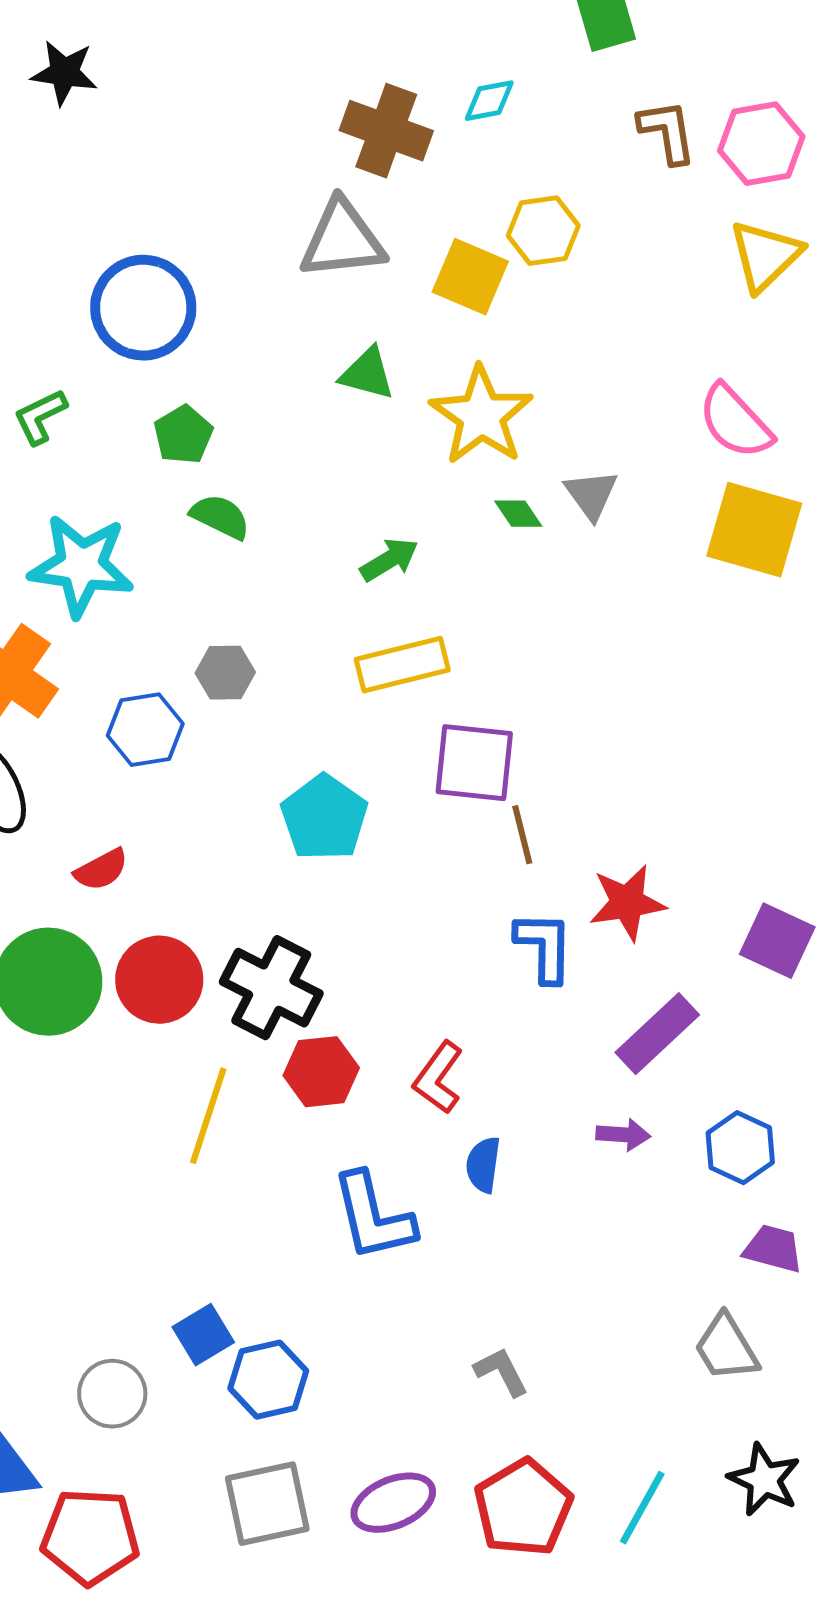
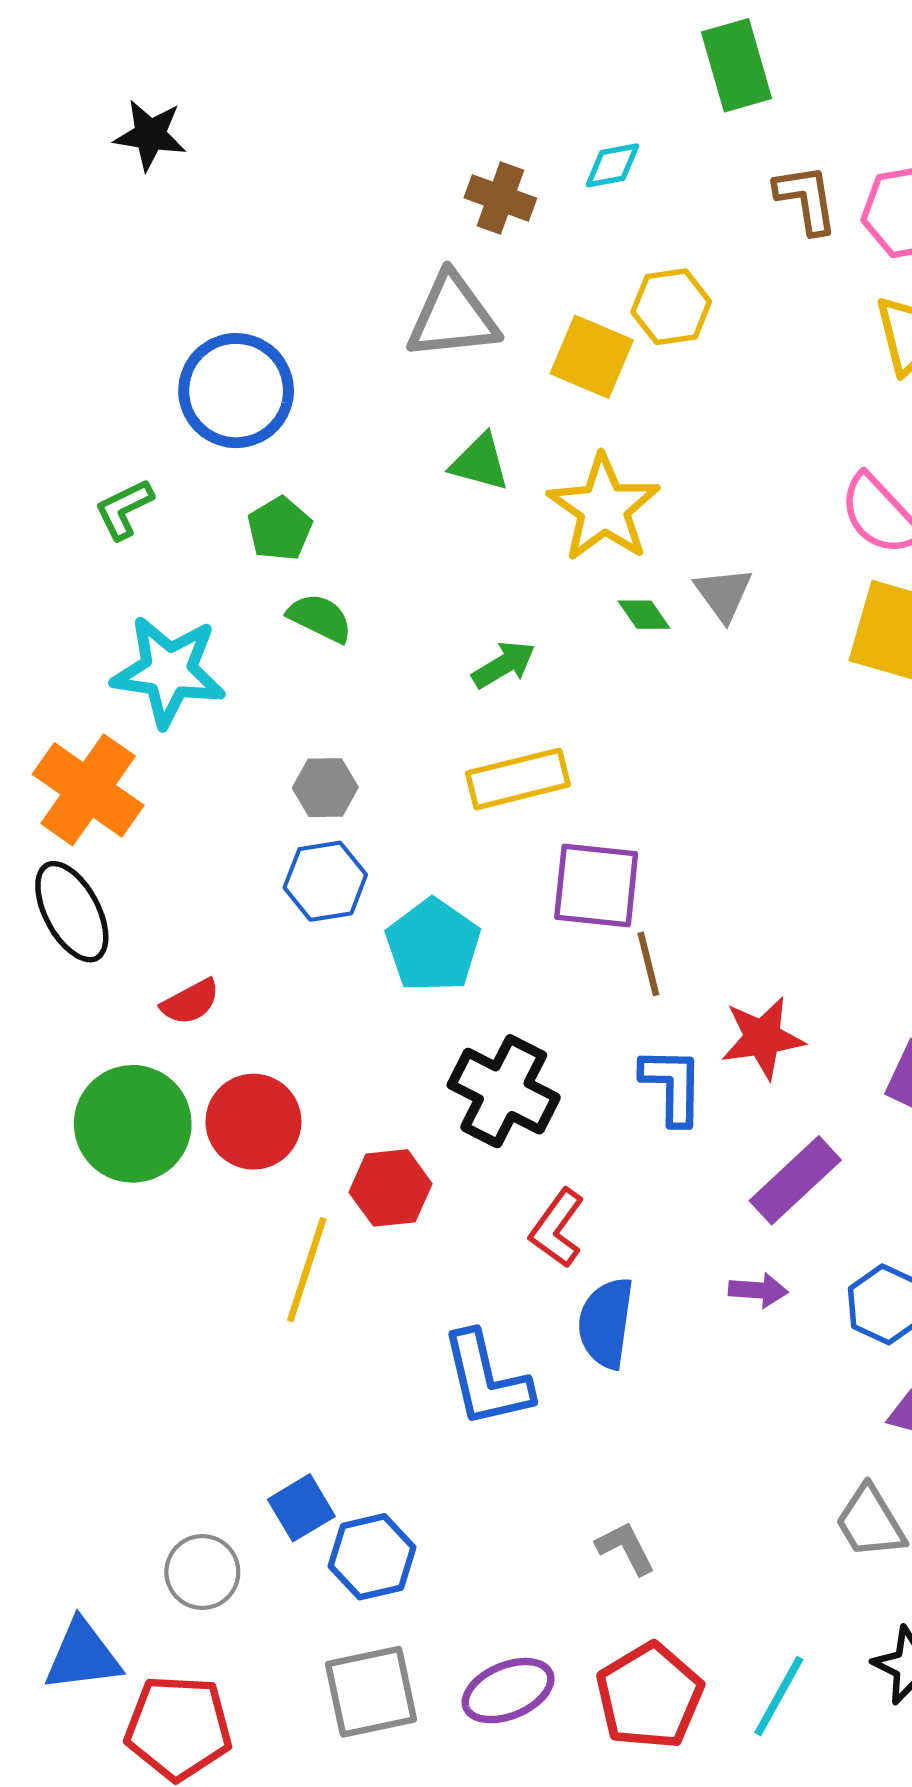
brown cross: (386, 131) -> (500, 198), size x0.7
blue hexagon: (145, 730) -> (325, 881), moved
black cross: (271, 988) -> (504, 1091), moved
red hexagon: (321, 1072) -> (391, 1188), moved
blue semicircle: (483, 1165) -> (606, 1323), size x1.5

